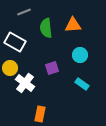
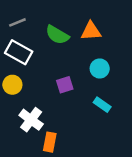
gray line: (24, 12) -> (17, 22), moved
green semicircle: (46, 28) -> (57, 35), turned -54
white cross: (25, 83) -> (31, 120), moved

